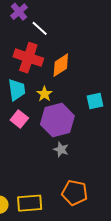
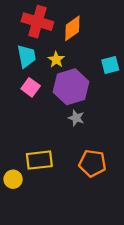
yellow rectangle: (30, 203) -> (39, 160), moved

